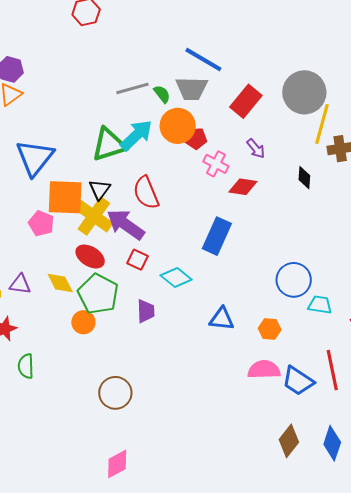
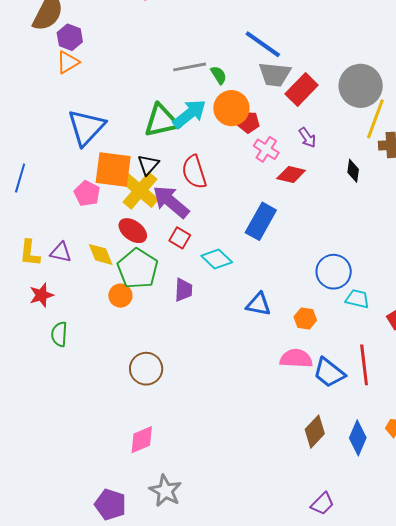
gray trapezoid: (192, 89) -> (275, 74), moved

